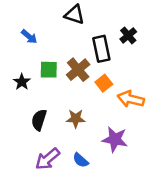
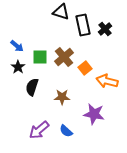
blue arrow: (29, 37) -> (17, 46), moved
black rectangle: (101, 49) -> (83, 25), moved
black semicircle: (39, 120) -> (32, 87), moved

